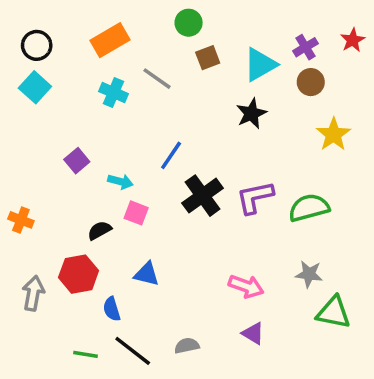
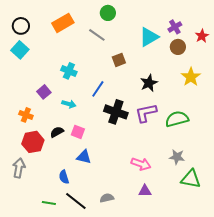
red star: (353, 40) -> (202, 36), moved
brown square: (208, 58) -> (119, 60), moved
gray line: (157, 79) -> (97, 35), moved
cyan cross: (113, 93) -> (69, 71), moved
black star: (251, 113) -> (149, 83), moved
black cross: (203, 196) -> (116, 112), turned -35
pink square: (136, 213) -> (78, 132), moved
orange cross: (21, 220) -> (26, 115), moved
red hexagon: (79, 274) -> (33, 142), moved
purple triangle: (253, 333) -> (145, 191), turned -32

